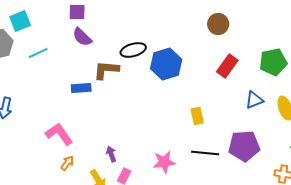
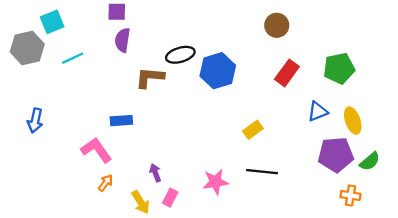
purple semicircle: (82, 37) -> (122, 40), turned 55
blue rectangle: (81, 88) -> (121, 121), moved
yellow rectangle: (197, 116) -> (253, 130), turned 66
purple pentagon: (244, 146) -> (336, 155), moved

